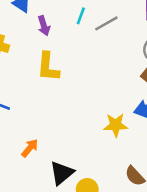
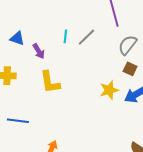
yellow star: (116, 125) -> (109, 90), moved

